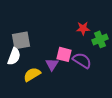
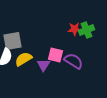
green cross: (100, 39) -> (86, 30), moved
yellow semicircle: (32, 74) -> (24, 59), moved

